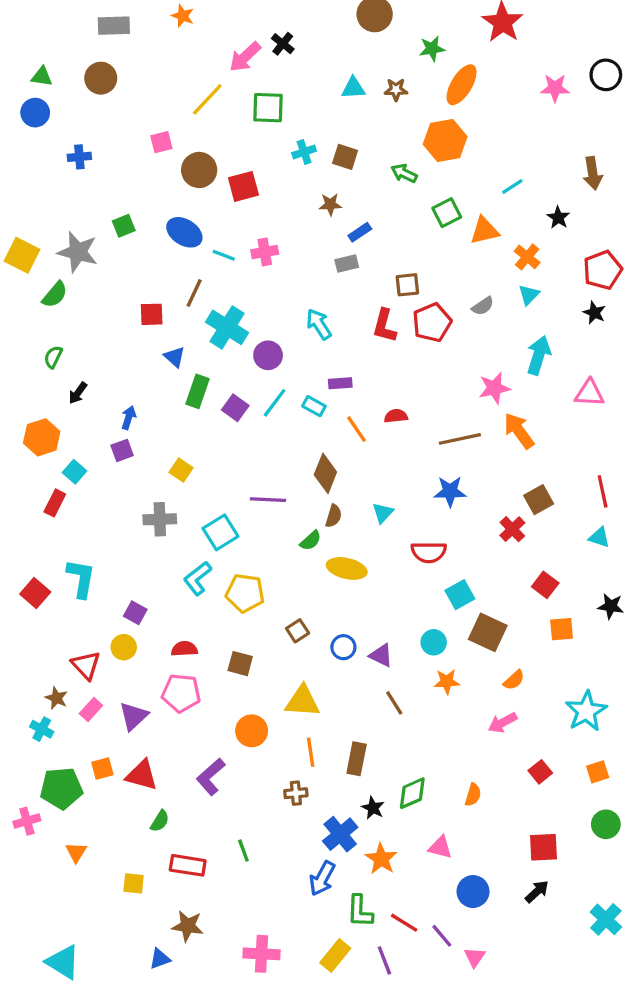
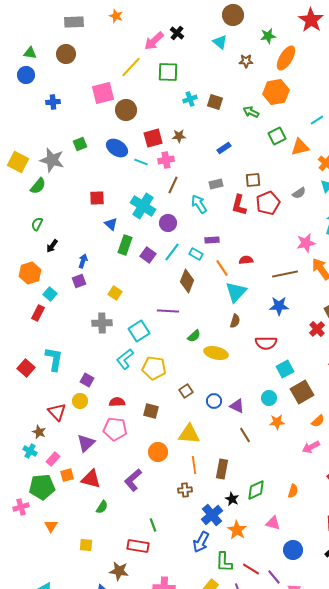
cyan triangle: (353, 88) -> (220, 42), moved, turned 42
pink square: (161, 142) -> (103, 93), size x1.6
red square: (243, 186) -> (153, 138), moved
brown star: (330, 204) -> (179, 136), moved
gray rectangle: (347, 263) -> (216, 184), moved
brown line: (194, 293) -> (173, 185), moved
brown diamond: (325, 473) -> (187, 281), moved
cyan triangle: (383, 513) -> (236, 292), moved, size x1.6
brown semicircle: (334, 516) -> (235, 321), moved
brown square: (488, 632) -> (302, 392), turned 35
pink rectangle: (91, 710) -> (53, 459), moved
red rectangle: (188, 865) -> (138, 546), moved

